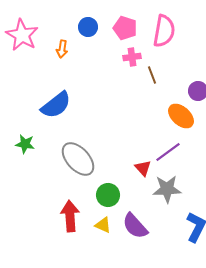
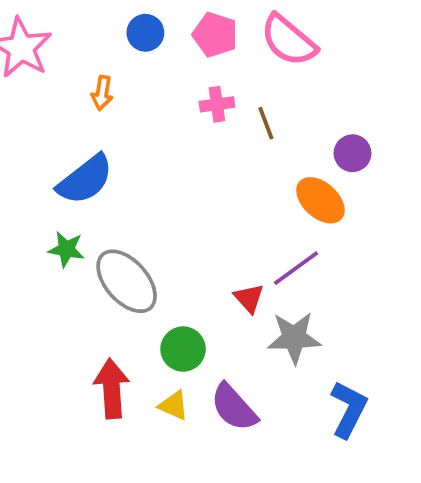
pink semicircle: (164, 31) -> (288, 40), turned 120
orange arrow: (62, 49) -> (102, 93), moved
pink cross: (132, 57) -> (217, 104), moved
green star: (25, 144) -> (66, 249), moved

